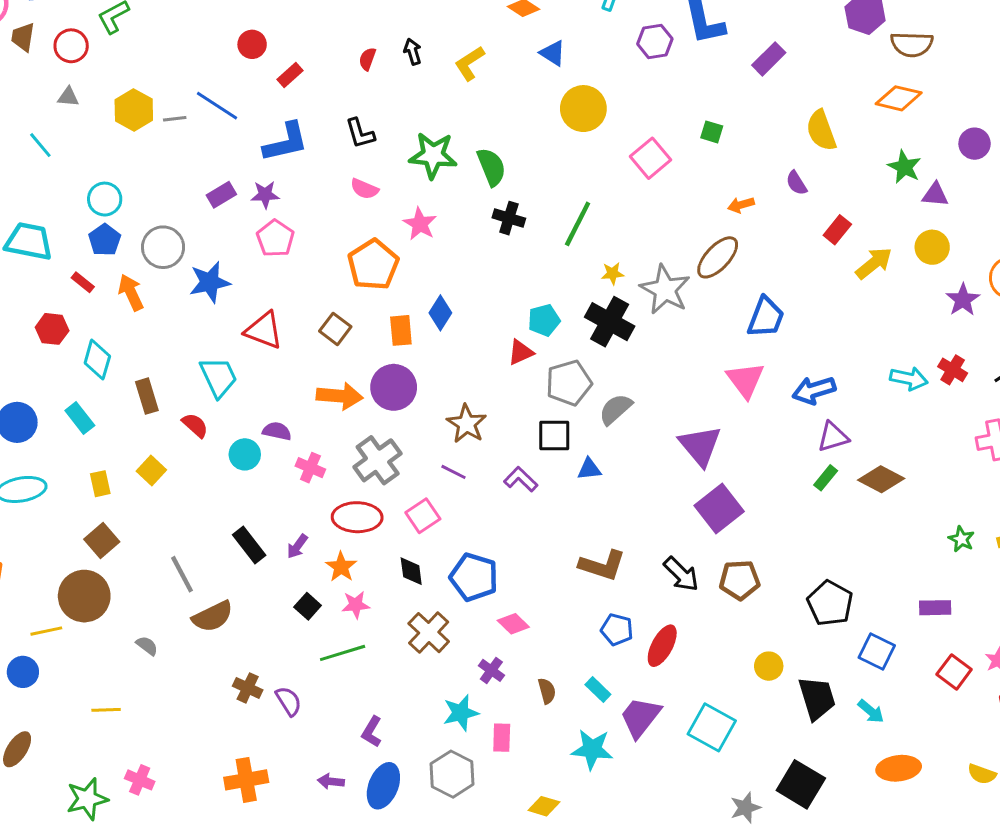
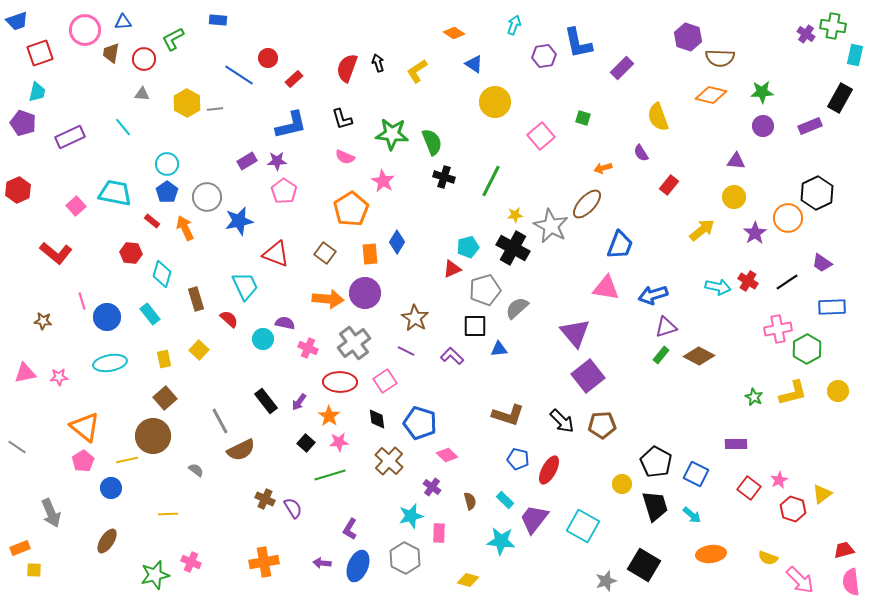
red semicircle: (367, 59) -> (347, 68), size x1.8
blue line: (217, 106) -> (239, 75), moved
green star: (904, 167) -> (762, 92), moved, turned -30
yellow arrow: (874, 263) -> (702, 230), moved
pink triangle: (745, 380) -> (606, 288), turned -44
black pentagon: (830, 603) -> (656, 462), moved

